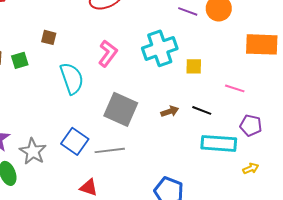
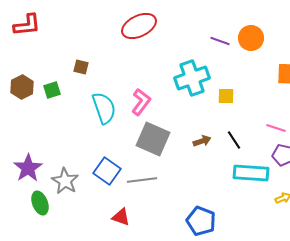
pink L-shape: (108, 53) -> (141, 102), moved
pink line: (235, 88) -> (276, 128), moved
black line: (202, 110) -> (234, 140), turned 36

